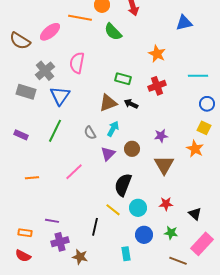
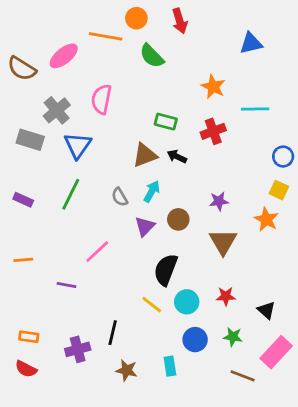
cyan line: (198, 76) -> (255, 109), moved
orange line: (32, 178) -> (23, 260), moved
purple line: (52, 221) -> (67, 285), moved
black line: (95, 227) -> (113, 333), moved
brown star: (80, 257) -> (127, 370), moved

